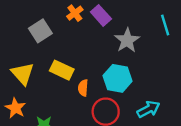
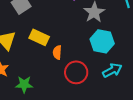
cyan hexagon: (118, 78) -> (102, 41), moved

